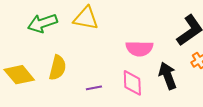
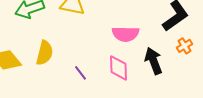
purple line: (94, 88) -> (80, 73), turned 63

